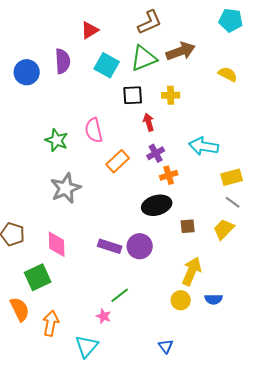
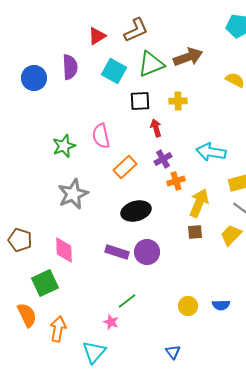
brown L-shape: (150, 22) -> (136, 30), moved
green star: (57, 140) -> (64, 146), turned 30
black ellipse: (157, 205) -> (136, 211), moved
yellow arrow: (192, 271) -> (199, 203), moved

